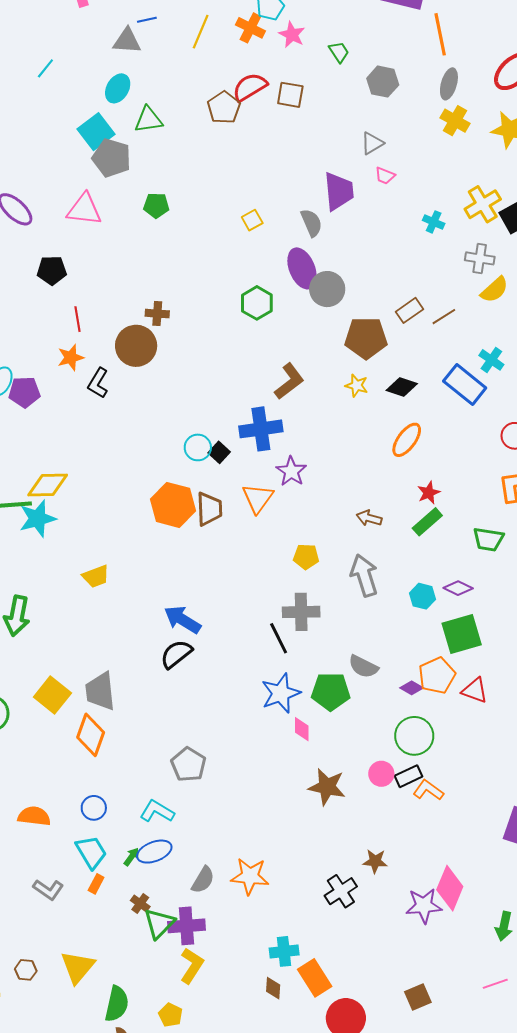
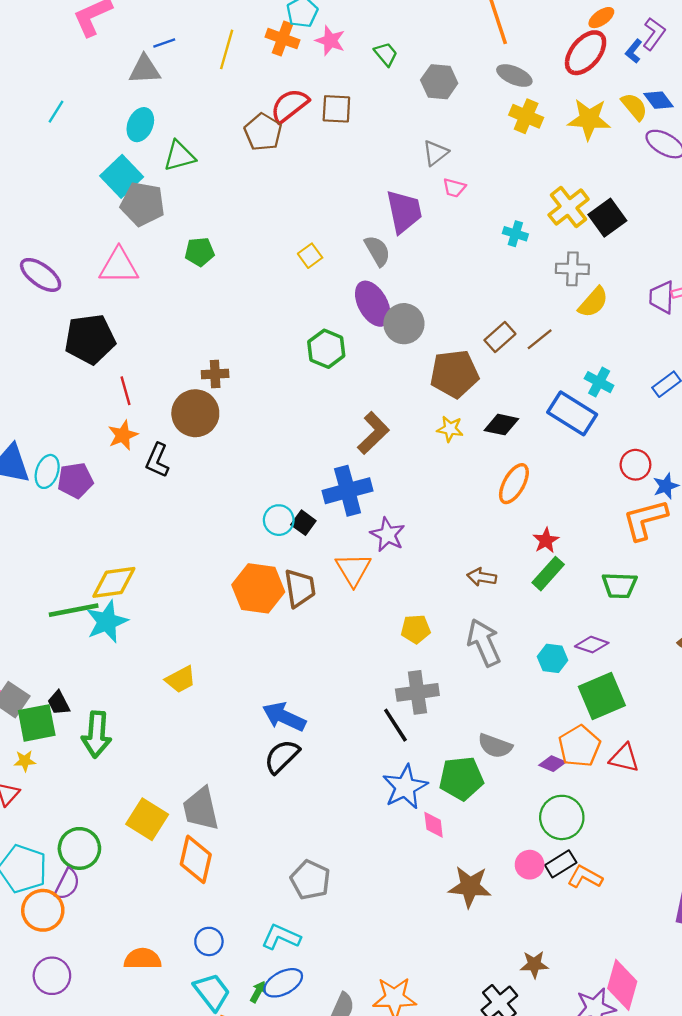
gray ellipse: (449, 84) -> (514, 76), turned -76
black pentagon: (52, 270) -> (90, 339), size x1.5

